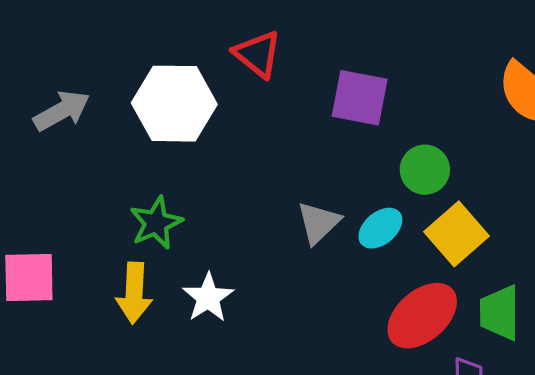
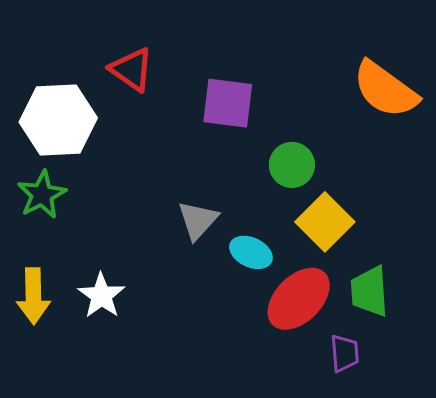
green star: (156, 223) -> (42, 195), moved
cyan ellipse: (380, 228) -> (251, 252), moved, turned 69

